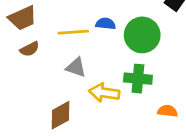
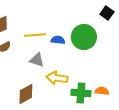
blue semicircle: (106, 24) -> (58, 40), moved
green cross: (138, 79) -> (81, 93), moved

